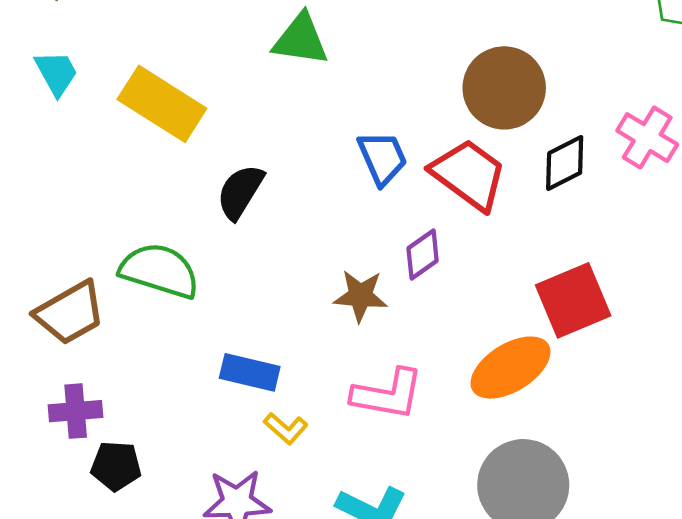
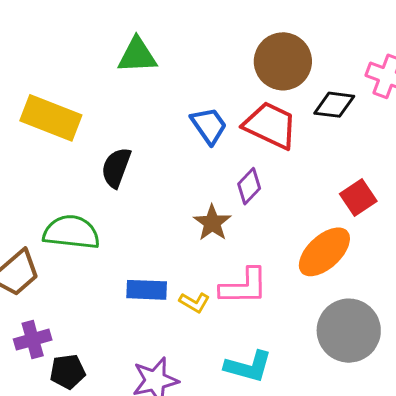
black diamond: (565, 163) -> (334, 105), turned 45
brown star: (360, 296) -> (212, 223), turned -30
red square: (573, 300) -> (358, 198), size x0.7
yellow L-shape: (286, 428) -> (194, 302), moved

